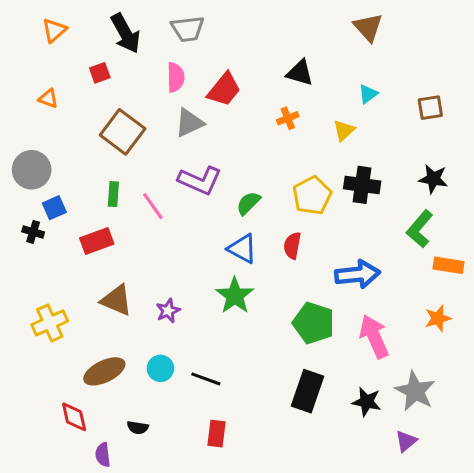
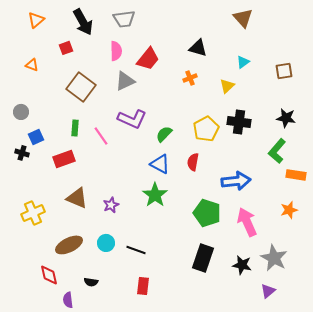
gray circle: (32, 170) -> (21, 112), size x0.6

